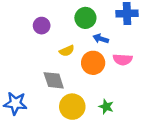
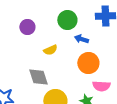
pink semicircle: (123, 60) -> (101, 86), moved
orange circle: (93, 63) -> (88, 63), moved

